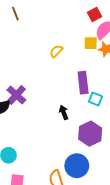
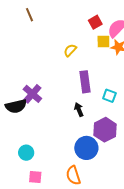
red square: (95, 14) -> (95, 22), moved
purple rectangle: (83, 83) -> (85, 82), moved
blue circle: (77, 166) -> (86, 148), moved

